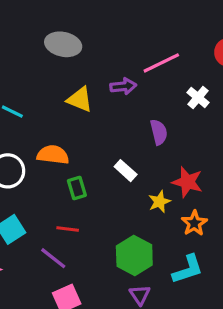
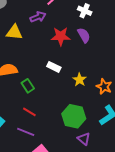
purple semicircle: (159, 132) -> (84, 35), moved
red star: (187, 182) -> (61, 36), moved
red line: (68, 229) -> (29, 112), turned 40

